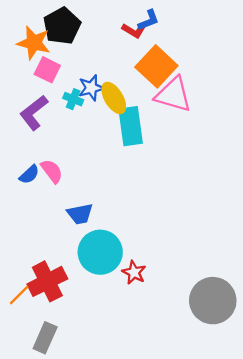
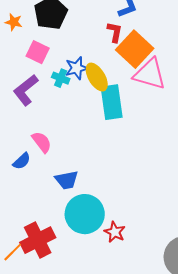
red L-shape: (134, 30) -> (115, 32), moved, turned -110
orange star: (34, 43) -> (14, 22), moved, size x0.6
blue semicircle: (29, 175) -> (22, 161), moved

